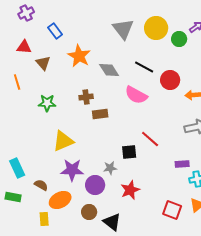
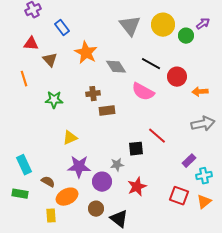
yellow triangle: (63, 141) -> (70, 138), size x0.7
purple rectangle: (182, 164) -> (189, 161), turned -40
red square: (172, 210) -> (179, 196), moved

